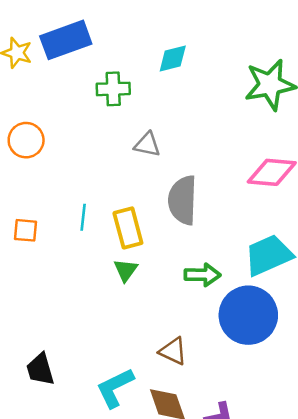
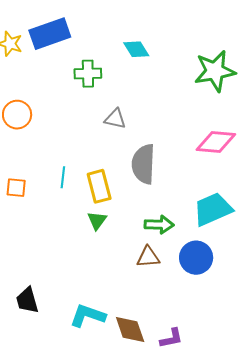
cyan diamond: (173, 58) -> (136, 49), turned 72
blue circle: (248, 315) -> (196, 258), size x0.7
brown triangle: (173, 351) -> (148, 257), moved, turned -30
cyan L-shape: (115, 388) -> (88, 316), turned 45

